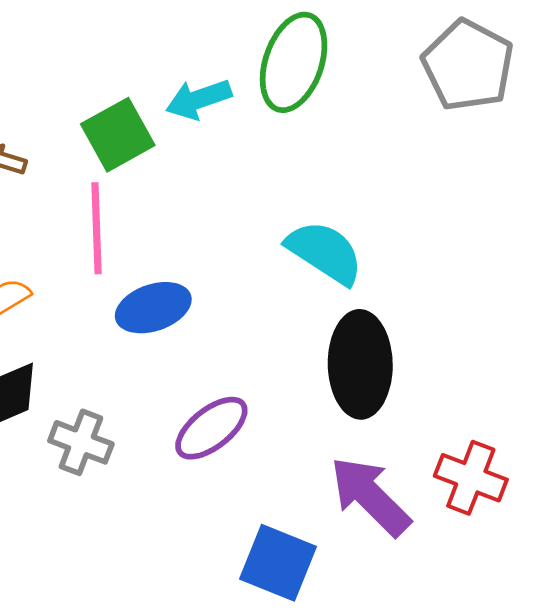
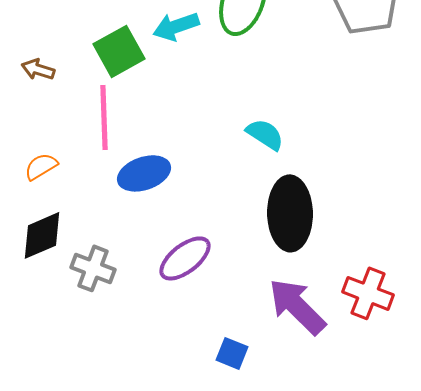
cyan semicircle: (325, 252) -> (265, 134), size x0.7
blue square: (278, 563) -> (232, 353), size x0.6

